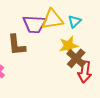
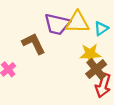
brown L-shape: (16, 45) -> (34, 44), turned 150

